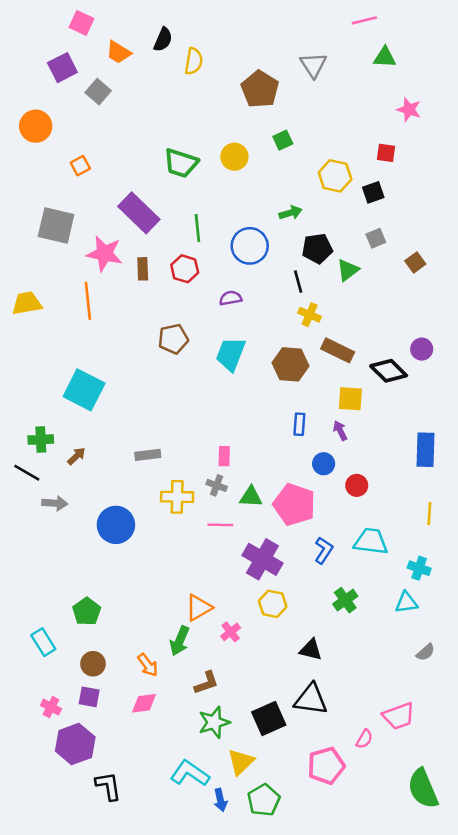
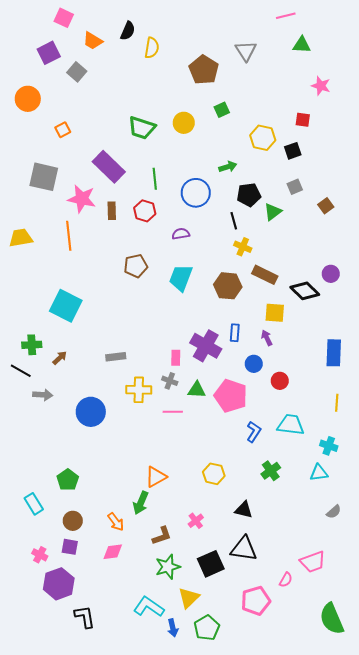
purple cross: (262, 559) -> (206, 346), moved
pink cross: (231, 632) -> (196, 521), moved

